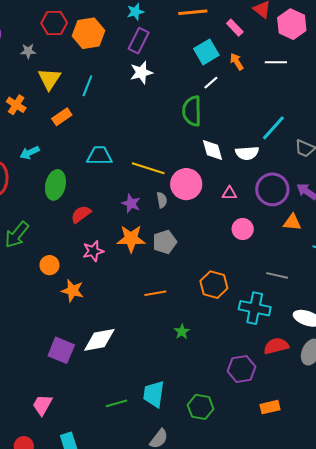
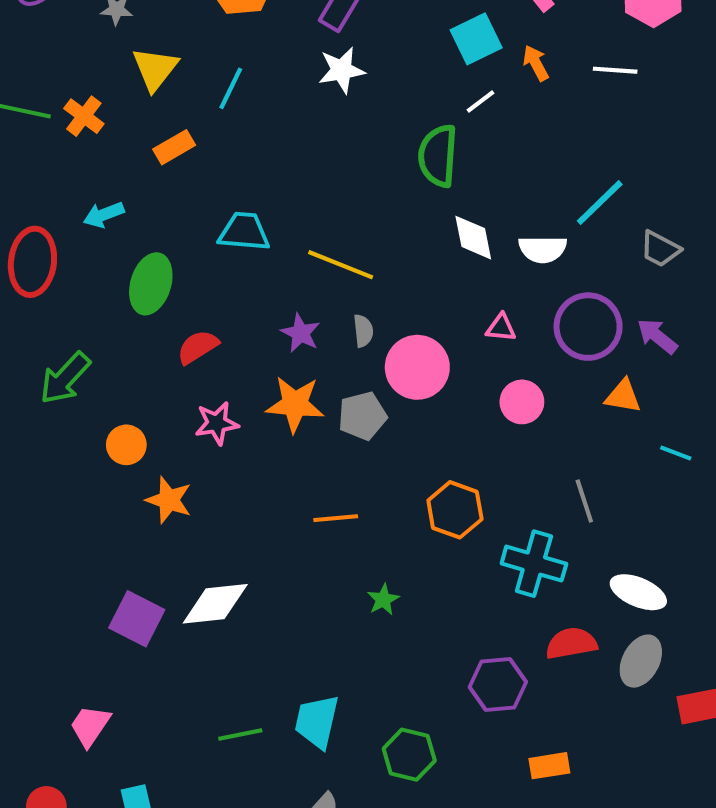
pink circle: (186, 184) -> (417, 367), moved
gray line: (277, 275) -> (584, 501), turned 55

